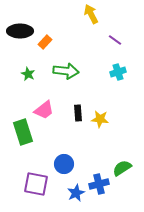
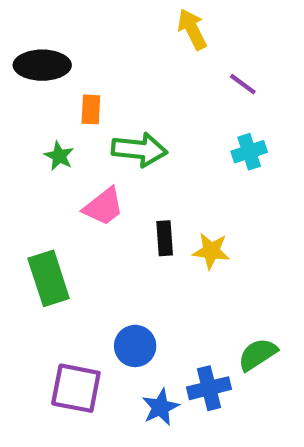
orange rectangle: (45, 42) -> (91, 109), moved, turned -40
pink trapezoid: (44, 110) -> (103, 207), moved

